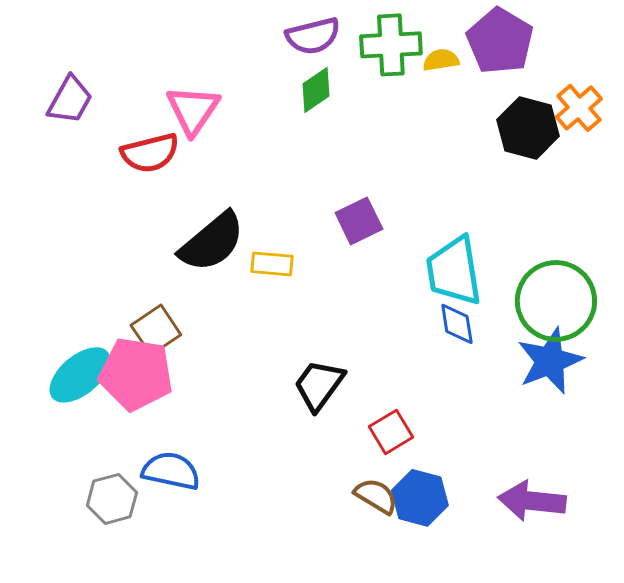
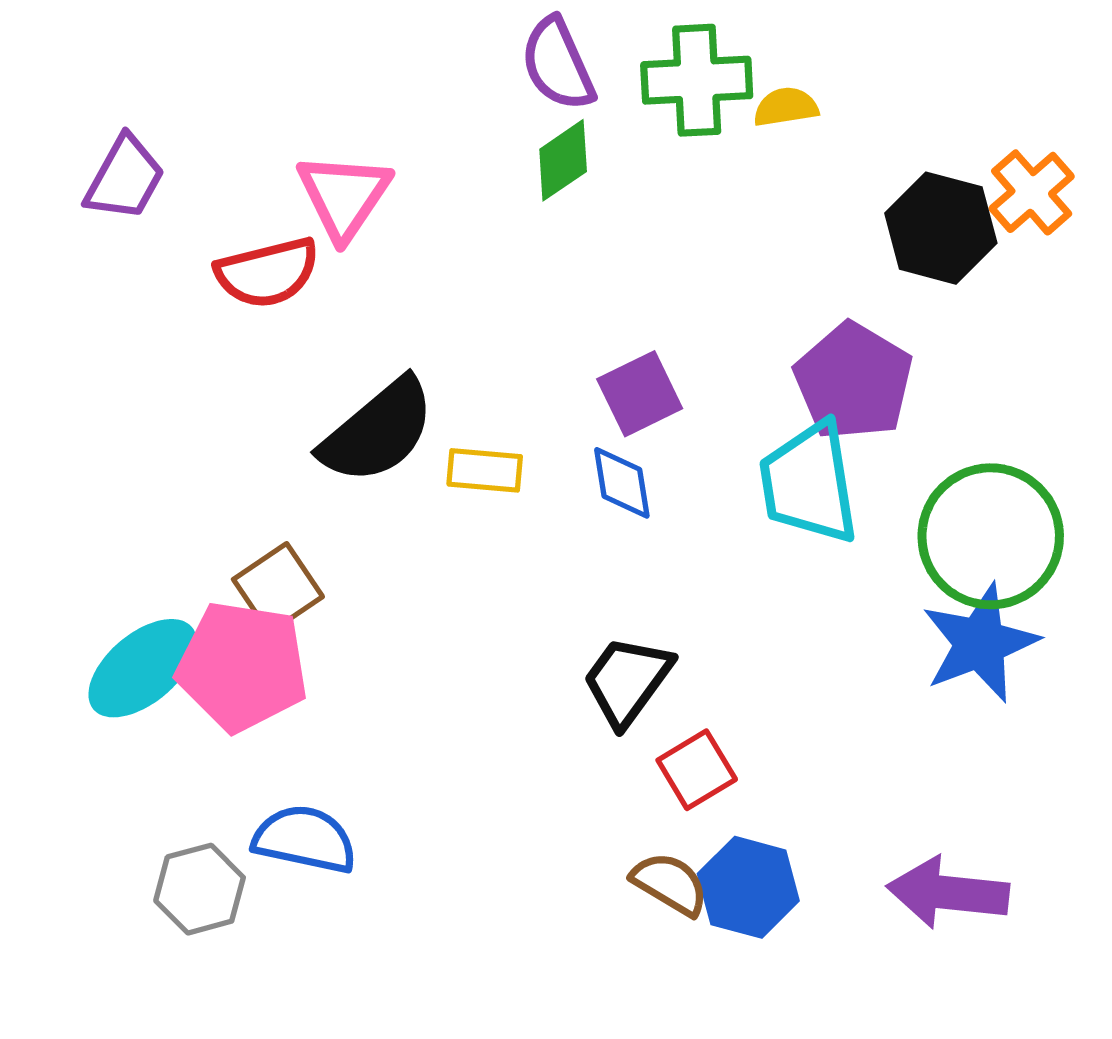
purple semicircle: (313, 36) -> (558, 64), turned 80
purple pentagon: (500, 41) -> (853, 381), moved
blue diamond: (457, 324) -> (622, 483), moved
black trapezoid: (319, 385) -> (627, 681), moved

